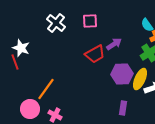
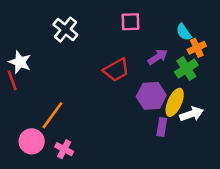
pink square: (90, 21) -> (130, 22), moved
purple arrow: (114, 44) -> (158, 57), moved
purple rectangle: (123, 108) -> (162, 127), moved

